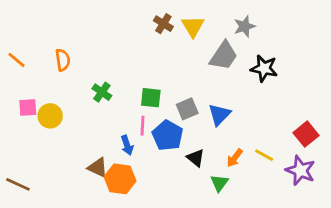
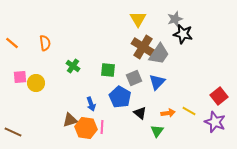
brown cross: (163, 24) -> (143, 47), moved, size x1.6
gray trapezoid: (224, 56) -> (159, 54), moved
black star: (264, 68) -> (183, 34), moved
pink line: (142, 126) -> (102, 127), moved
orange arrow: (235, 158) -> (168, 113), turned -136
brown triangle: (98, 168) -> (70, 120), turned -42

